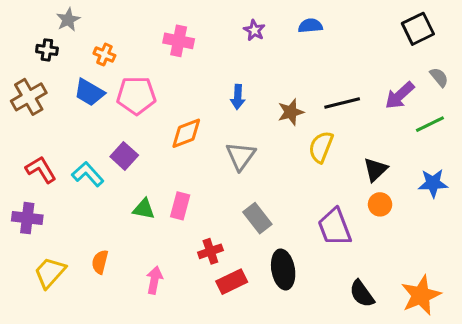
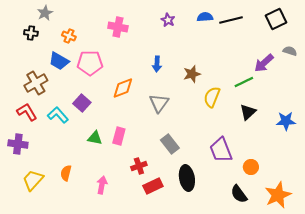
gray semicircle: (439, 77) -> (290, 51), turned -32
brown cross: (29, 97) -> (36, 83), moved
black line: (342, 103) -> (231, 20), moved
green line: (430, 124) -> (244, 82), moved
orange circle: (380, 204) -> (251, 167), moved

